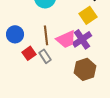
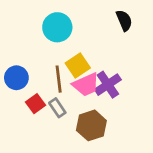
yellow square: (88, 15) -> (78, 65), moved
brown hexagon: (85, 69) -> (91, 125), moved

